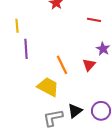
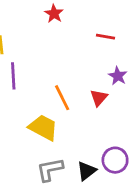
black triangle: (75, 111) -> (87, 171), moved

